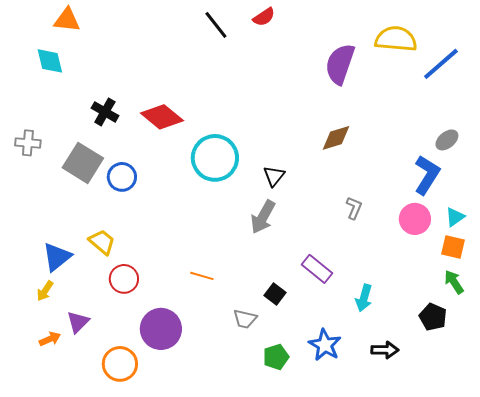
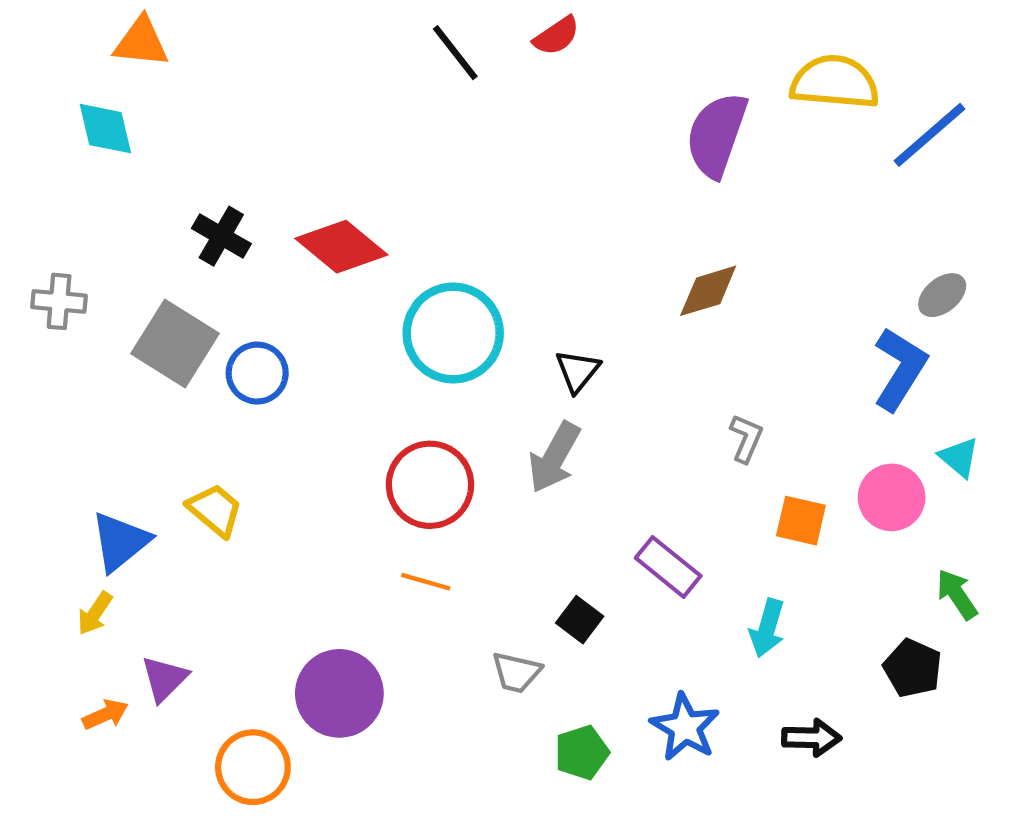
cyan triangle: (455, 217) -> (959, 457), turned -45
pink circle: (415, 219) -> (892, 497), moved
orange square: (453, 247) -> (801, 521), moved
red circle: (124, 279) -> (430, 485), moved, size x1.4

